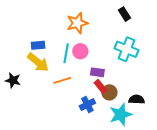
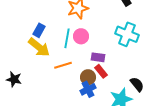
blue rectangle: (38, 45) -> (39, 30), turned -56
black star: (13, 80) -> (14, 79), moved
brown circle: (109, 92) -> (88, 77), moved
black semicircle: (137, 99) -> (137, 84), turned 49

